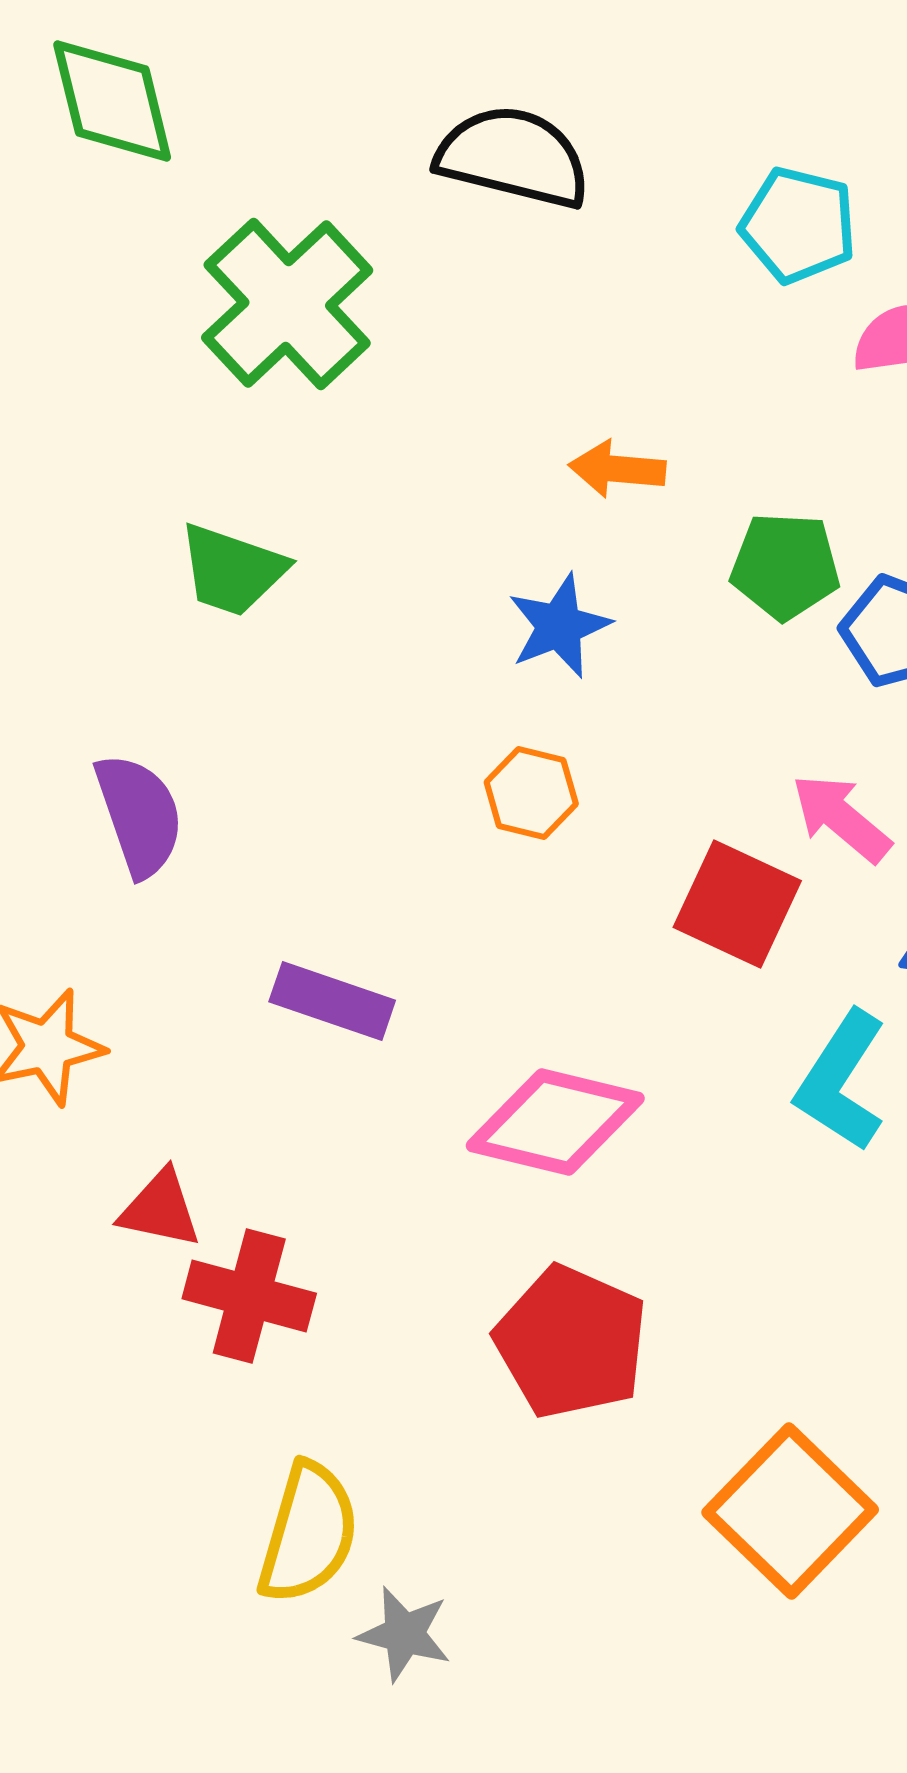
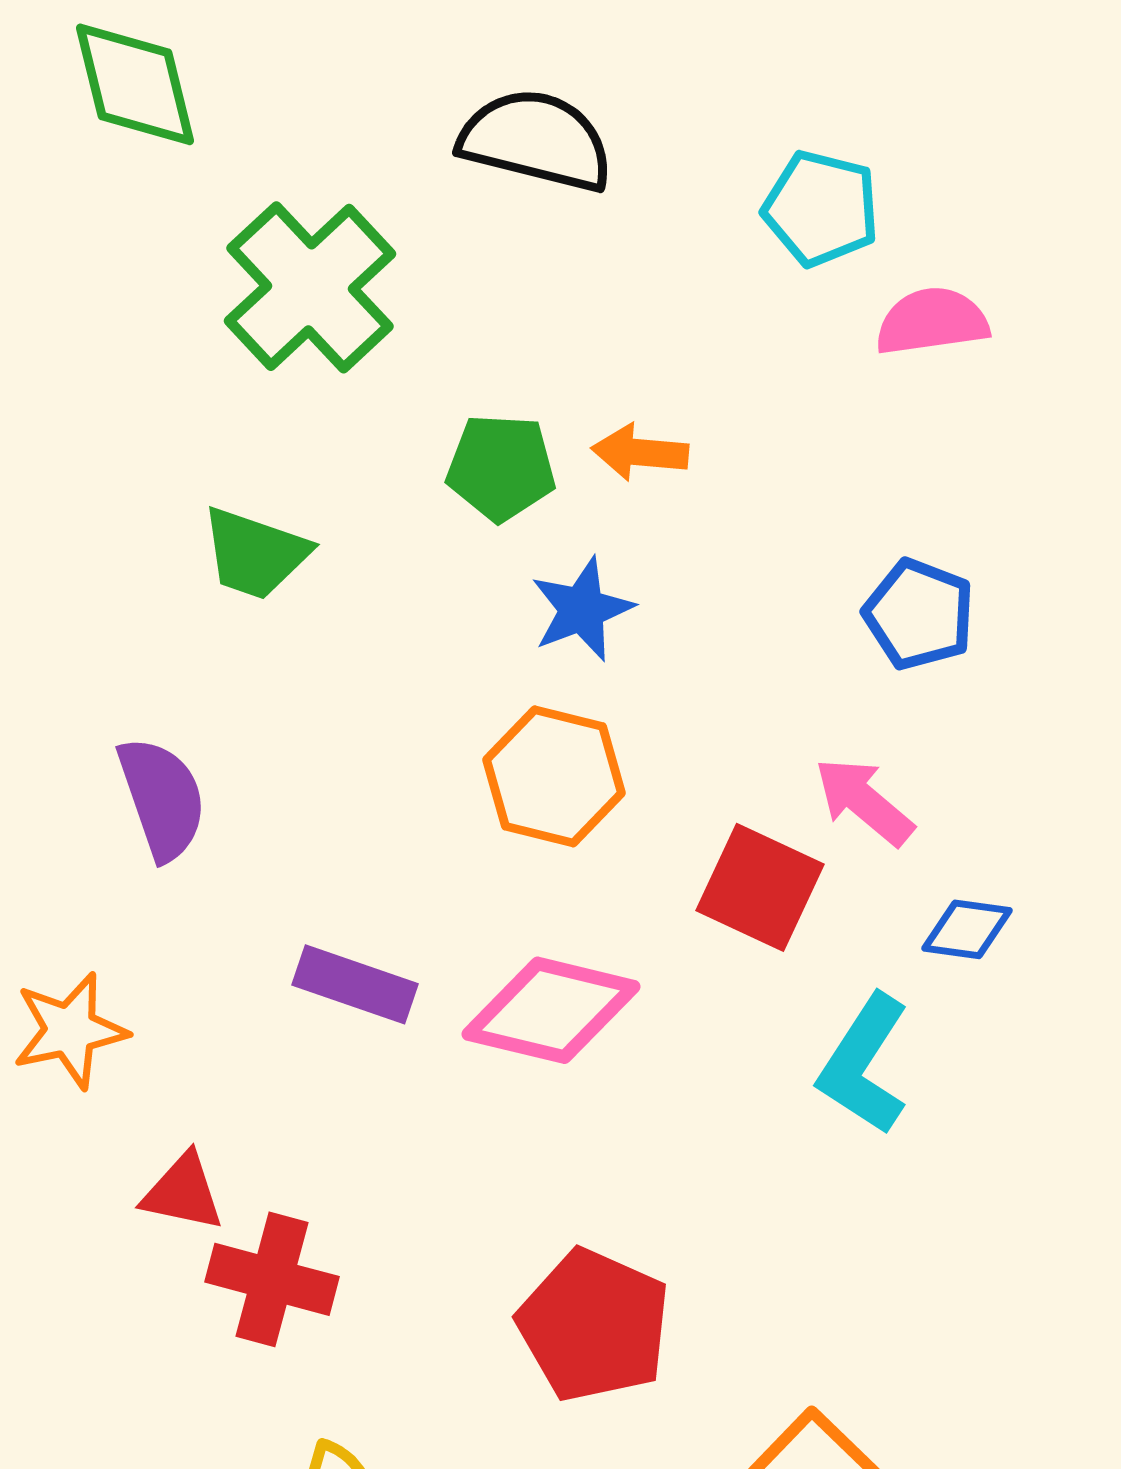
green pentagon: (785, 566) -> (501, 467), moved
orange hexagon: (531, 793) -> (554, 776), size x1.5
pink diamond: (555, 1122) -> (551, 1010), moved

